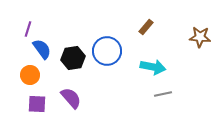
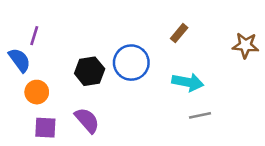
blue semicircle: (42, 49) -> (20, 60), moved

